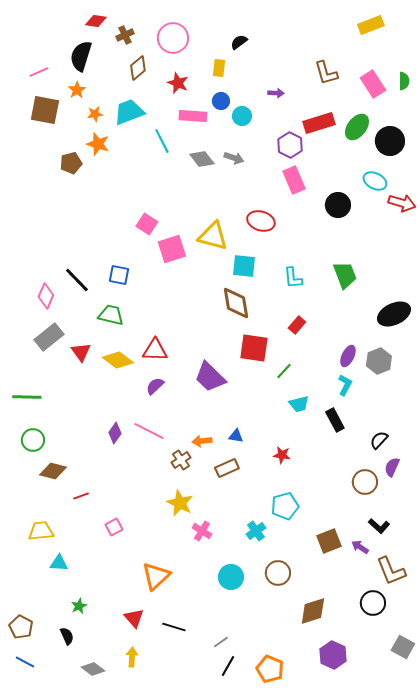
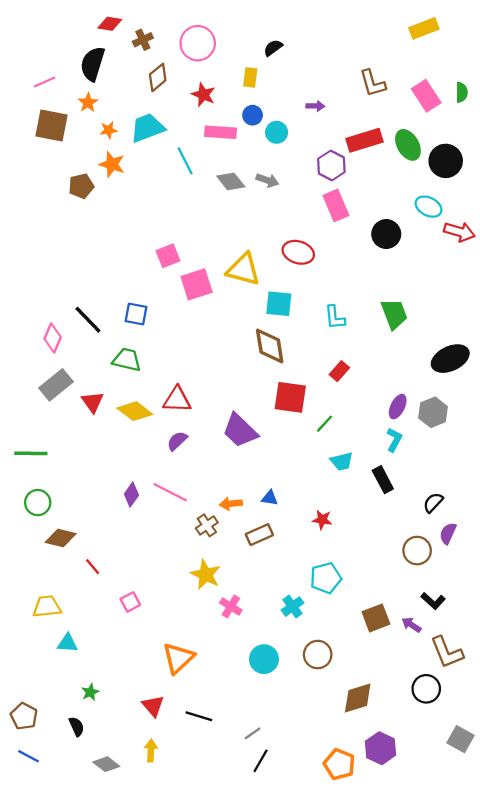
green ellipse: (357, 127) -> (408, 145), turned -68
pink square: (147, 224) -> (168, 256), turned 35
red line: (81, 496) -> (93, 567), turned 70
orange pentagon: (270, 669) -> (339, 764), moved

